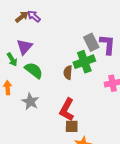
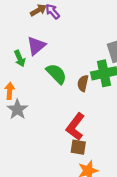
green semicircle: (34, 70) -> (56, 74), moved
gray star: (30, 102) -> (17, 109), moved

